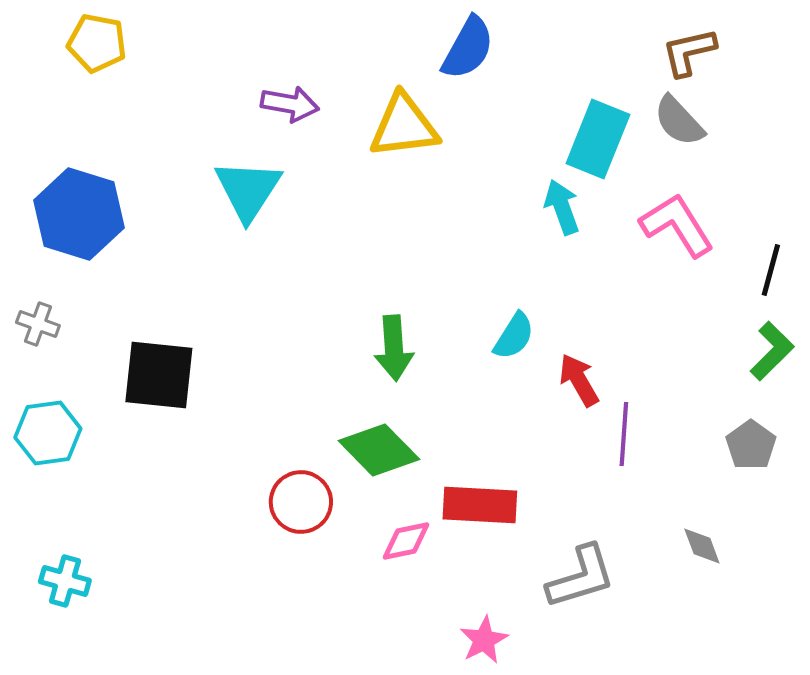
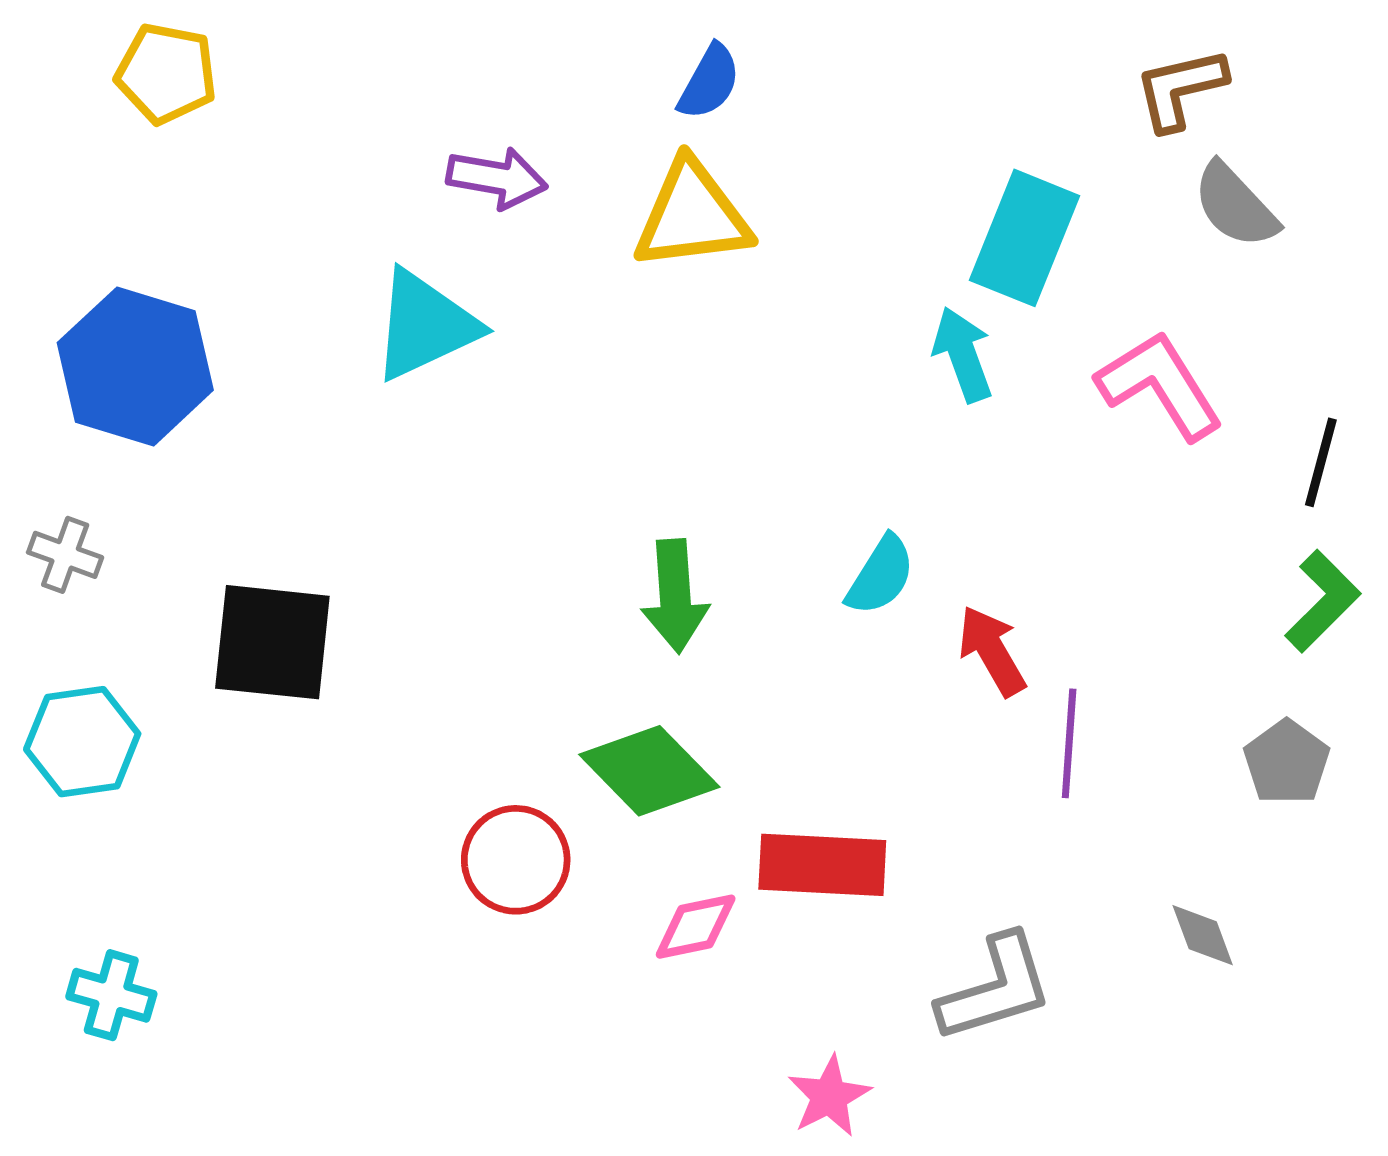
blue semicircle: (468, 48) -> (709, 82), moved, size x0.7
gray semicircle: (679, 121) -> (1235, 205), moved
cyan triangle: (248, 190) -> (425, 325), turned 32

